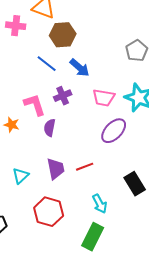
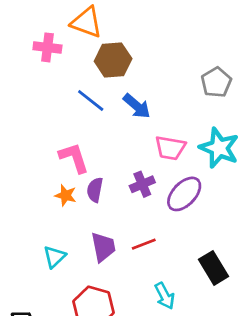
purple cross: (63, 96) -> (142, 184), moved
orange star: (12, 125) -> (66, 195), moved

